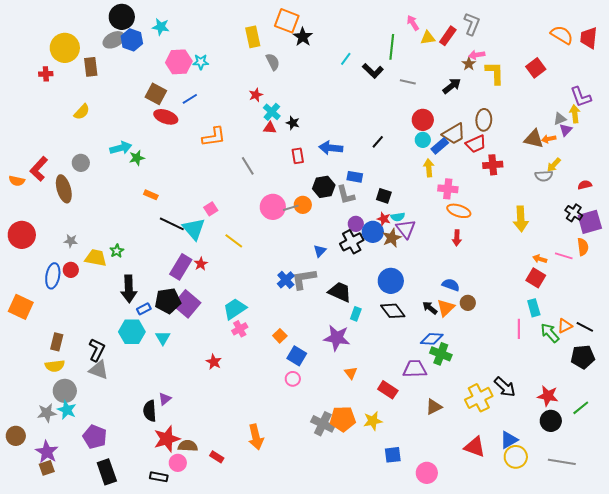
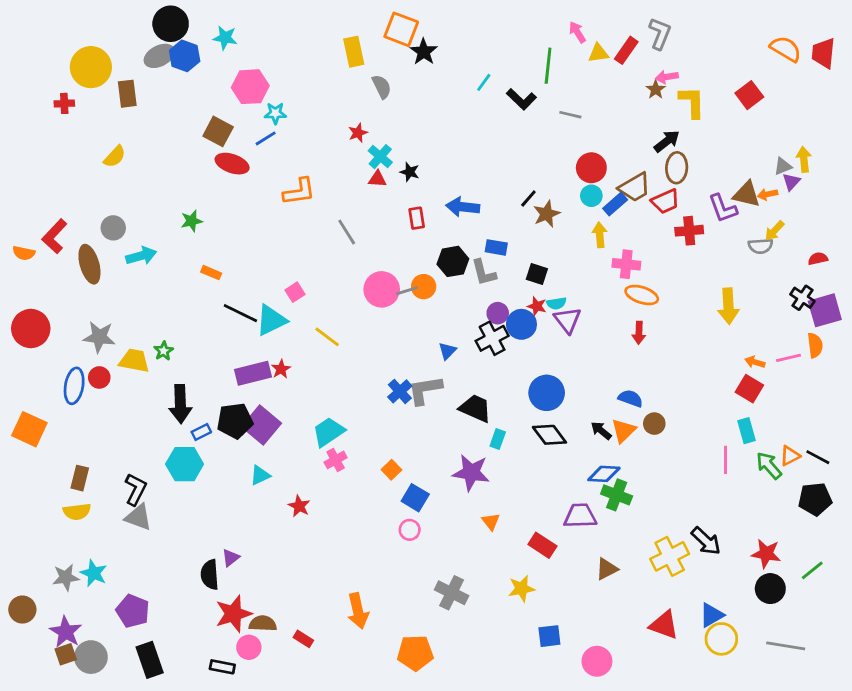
cyan star: (201, 62) -> (275, 113), moved
black arrow: (452, 86) -> (667, 141), moved
purple L-shape: (581, 97) -> (723, 208), moved
cyan arrow: (121, 148) -> (141, 256), moved
cyan triangle: (194, 229) -> (271, 320), turned 45
brown star: (392, 238) -> (547, 214), moved
gray star: (71, 241) -> (99, 337), size x1.6
pink line: (564, 256) -> (788, 358), turned -30
purple rectangle: (181, 267) -> (253, 373), turned 45
cyan triangle: (163, 338) -> (260, 475), moved, turned 35
gray circle: (65, 391) -> (91, 657), moved
orange pentagon: (343, 419) -> (415, 653), moved

